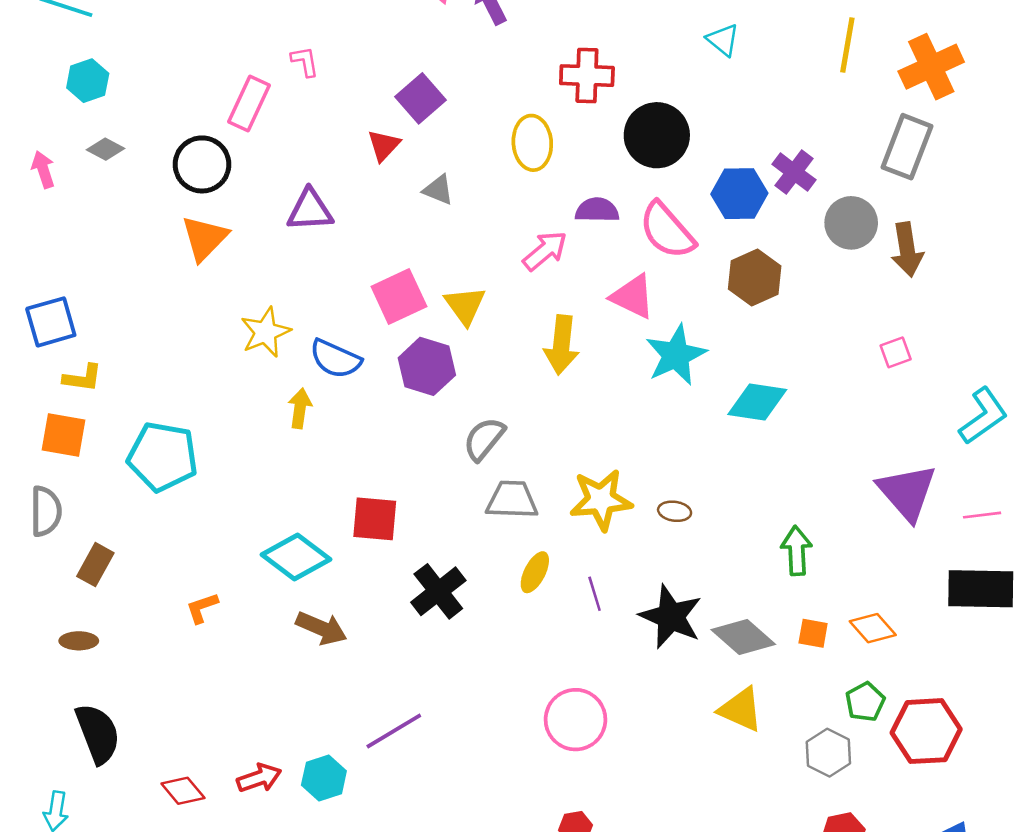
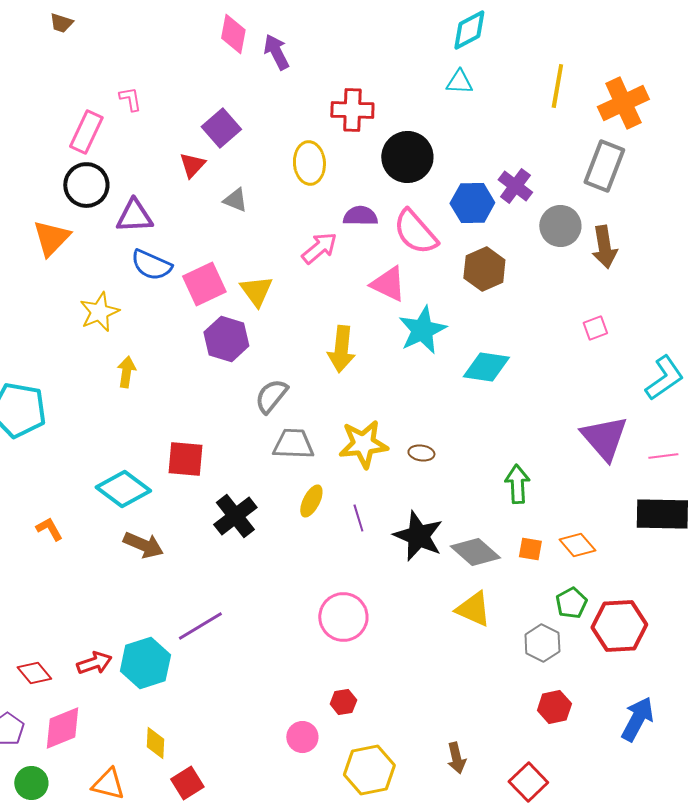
cyan triangle: (723, 40) -> (459, 82), turned -36
black circle: (202, 164) -> (86, 185), moved
yellow arrow: (562, 345) -> (341, 349), moved
blue semicircle: (335, 359) -> (151, 265), moved
orange L-shape: (202, 608) -> (49, 529), turned 80
cyan hexagon: (324, 778) -> (145, 663), size x1.4

